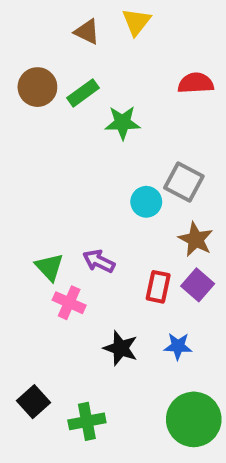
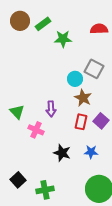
red semicircle: (196, 83) -> (99, 29), moved
brown star: (196, 239) -> (83, 98), moved
purple arrow: (99, 261) -> (51, 109), turned -119
green triangle: (49, 267) -> (17, 112), moved

